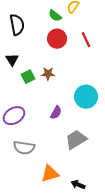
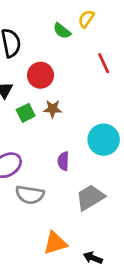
red circle: (57, 39) -> (40, 75), moved
purple semicircle: (56, 113) -> (63, 161), turned 152
gray semicircle: (24, 148) -> (30, 195), moved

